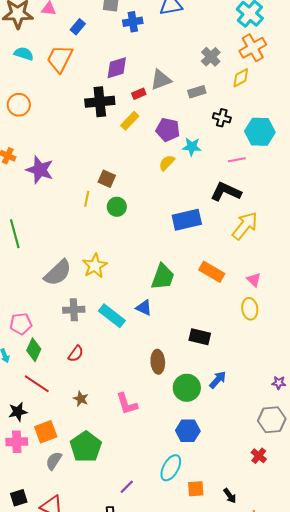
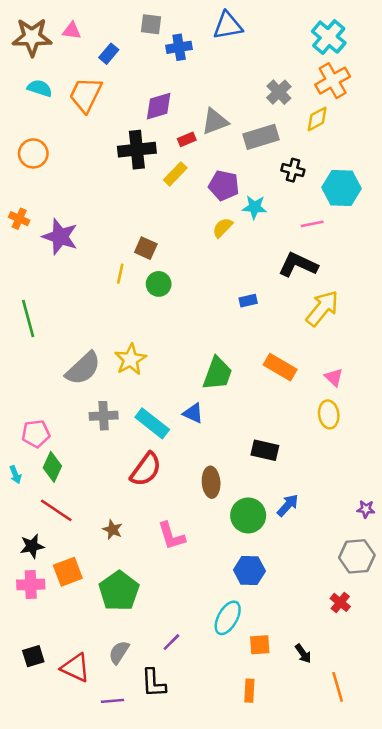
gray rectangle: (197, 92) -> (261, 137), size x1.5
blue rectangle: (187, 220) -> (248, 301), size x0.5
red semicircle: (76, 354) -> (146, 469), moved, size x1.6
gray semicircle: (54, 461) -> (119, 652), moved

